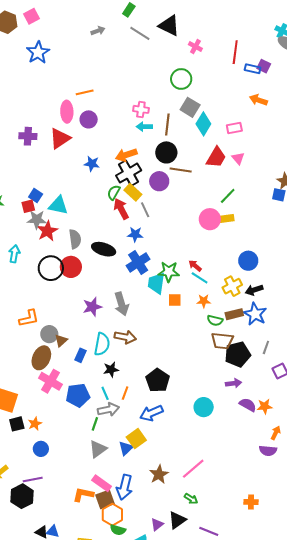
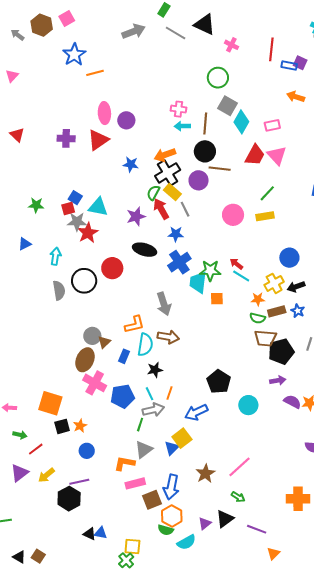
gray arrow: (98, 31) -> (134, 31), size x1.6
orange line: (85, 92) -> (95, 73), moved
pink triangle: (238, 158) -> (277, 155), size x1.5
pink circle: (210, 219) -> (233, 215), moved
gray semicircle: (75, 239) -> (59, 290), moved
black circle: (51, 268) -> (84, 281), moved
orange star: (204, 301) -> (258, 299), moved
purple star: (92, 307) -> (136, 216), moved
blue star: (255, 314) -> (298, 311), size x0.6
orange L-shape: (29, 318) -> (134, 324), moved
black pentagon: (158, 380) -> (219, 382), moved
pink rectangle: (102, 483) -> (135, 483), moved, turned -48
orange L-shape: (83, 495) -> (125, 463), moved
orange cross: (251, 502) -> (298, 499), size x1.6
orange hexagon: (112, 515) -> (172, 516), moved

